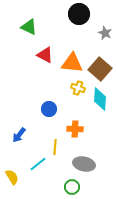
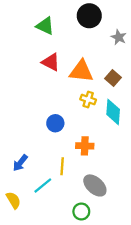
green triangle: (29, 27) -> (45, 26), moved
brown square: (100, 69) -> (113, 78), size x0.6
blue arrow: (19, 135) -> (20, 163), moved
gray ellipse: (84, 164) -> (95, 185), turned 30

